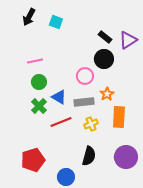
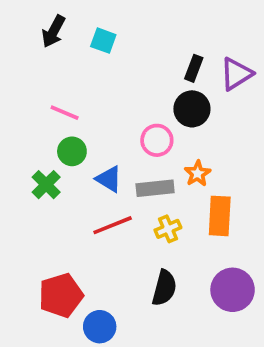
black rectangle: (105, 37) -> (194, 68), turned 72
pink line: (35, 61) -> (65, 113), turned 35
green cross: (39, 106) -> (46, 185), moved
blue circle: (66, 177) -> (100, 327), moved

